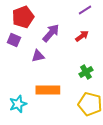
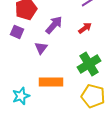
purple triangle: (38, 56) -> (41, 48), turned -40
green cross: (86, 72) -> (89, 64), size x1.6

